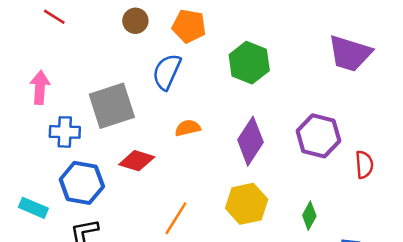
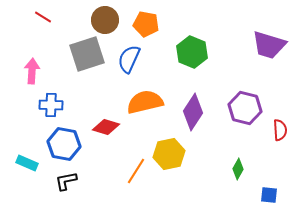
brown circle: (135, 21) -> (105, 20), size x1.4
gray square: (112, 106) -> (87, 54), moved
orange semicircle: (188, 128) -> (145, 102), size x1.8
yellow hexagon: (247, 204) -> (169, 154), moved

